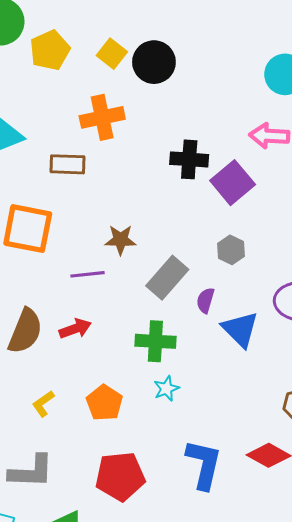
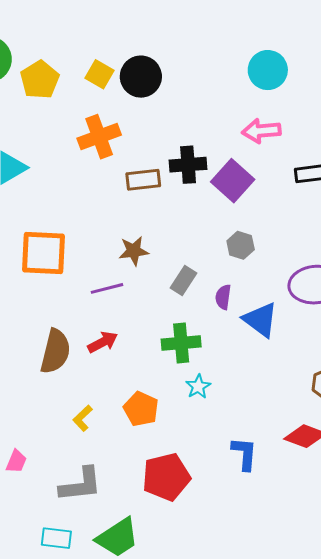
brown rectangle: (68, 164) -> (143, 180), moved
gray rectangle: (167, 278) -> (184, 281), size x0.7
blue L-shape: (204, 464) -> (244, 454), size x0.7

